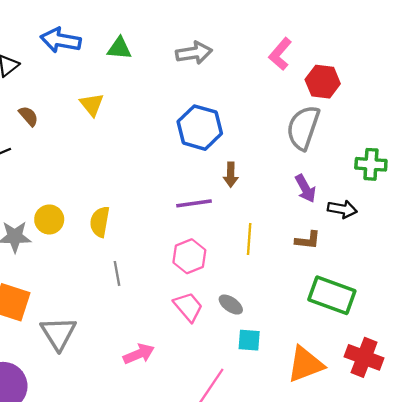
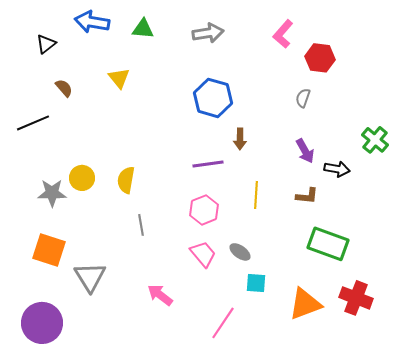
gray semicircle: (303, 128) -> (303, 98), size x0.5
green cross: (371, 164) -> (375, 140), moved, turned 36
pink arrow: (139, 354) -> (160, 295), turned -120

